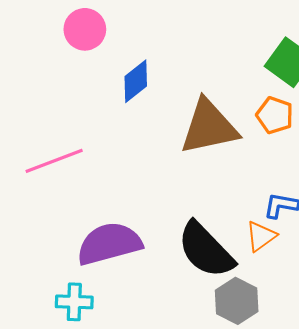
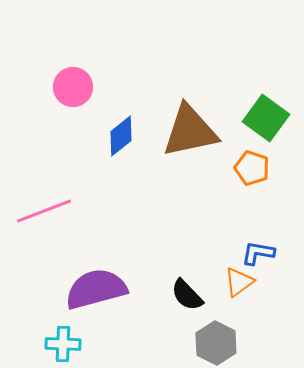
brown triangle: (209, 127) -> (190, 131), moved
black semicircle: (206, 250) -> (187, 295), size x0.6

